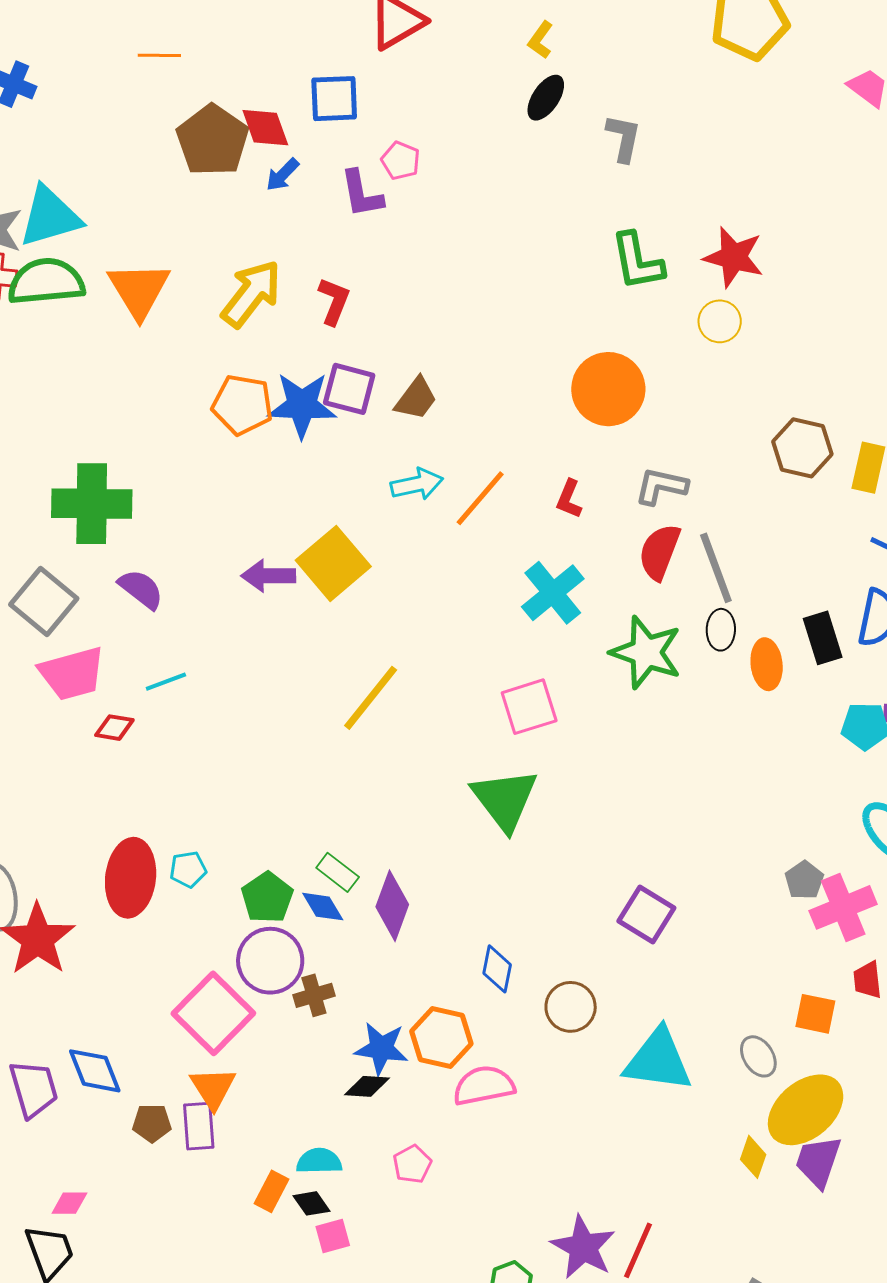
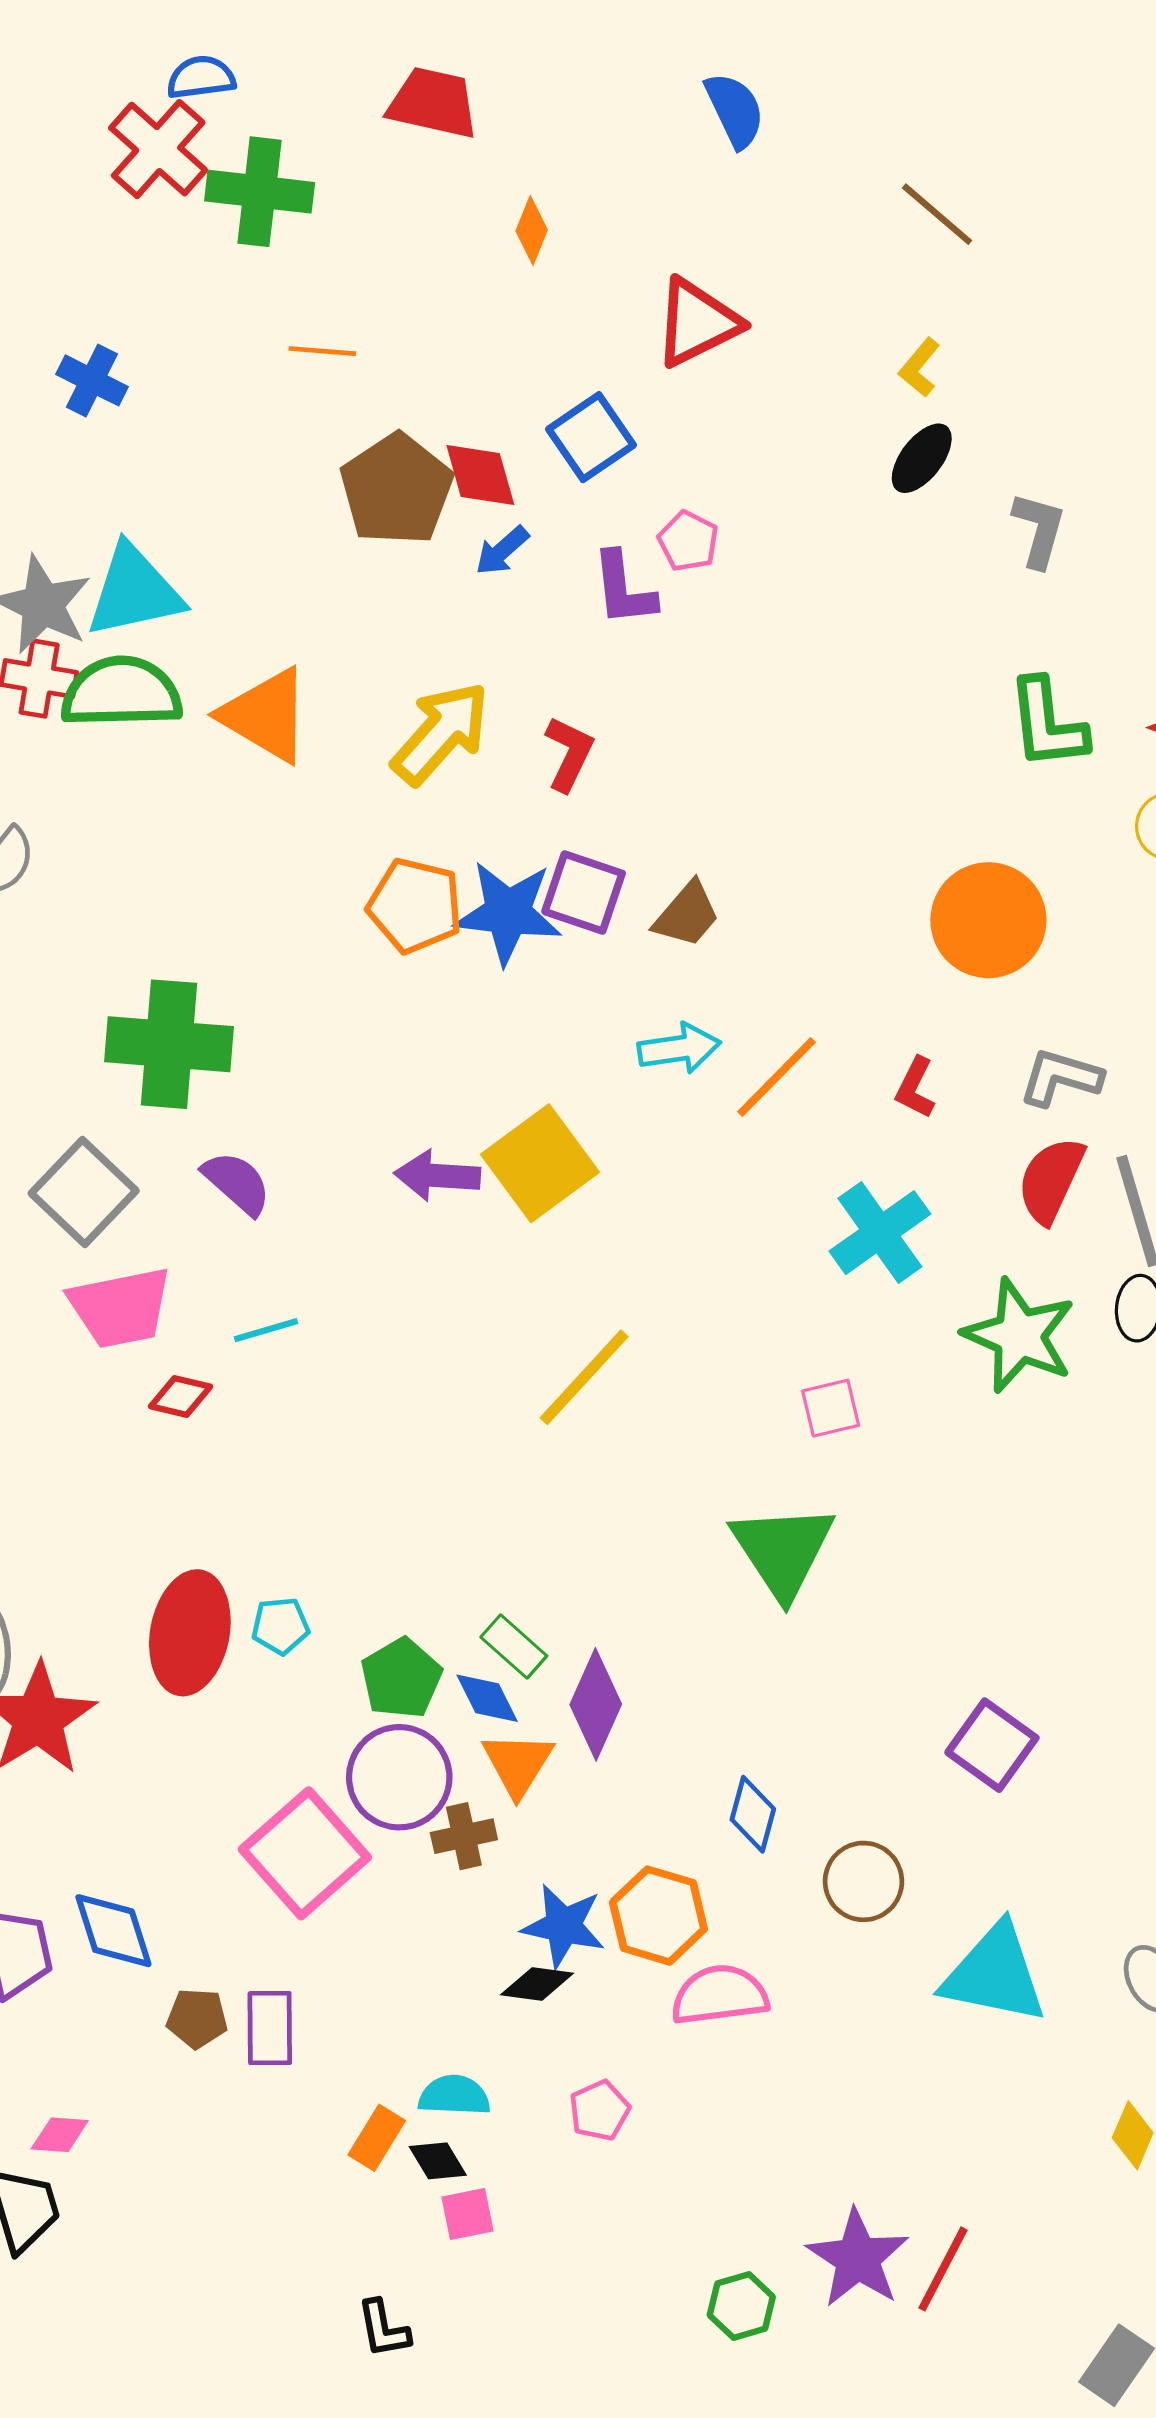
blue square: (334, 99) -> (591, 437), turned -36
orange triangle: (139, 290) -> (266, 715), turned -32
pink square: (529, 707) -> (831, 1408), size x0.7
orange triangle: (213, 1088) -> (518, 1764), moved

